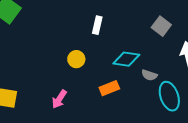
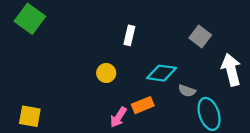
pink arrow: (59, 99) -> (118, 117), moved

